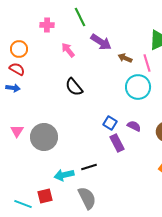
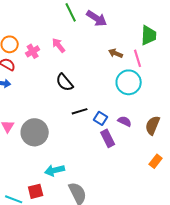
pink cross: (47, 25) -> (33, 51), moved, turned -32
purple arrow: (101, 42) -> (97, 18), moved
black line: (89, 167) -> (80, 111), moved

